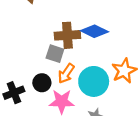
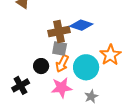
gray square: (55, 54) -> (60, 49), moved
black circle: (42, 83) -> (41, 66), moved

